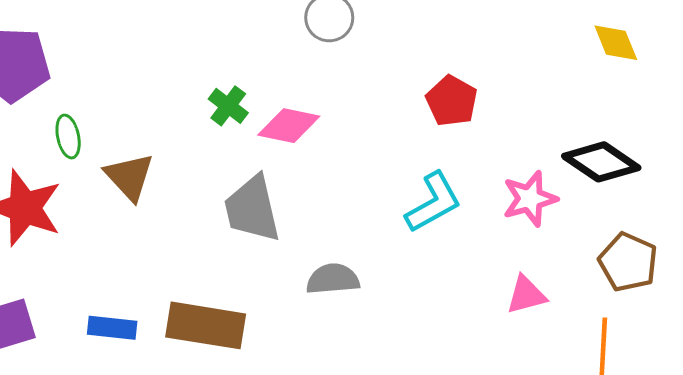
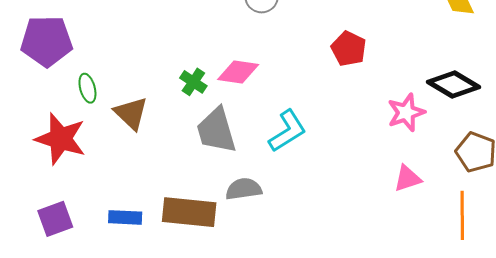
green cross: (228, 106) -> (193, 82), moved
cyan L-shape: (433, 202) -> (287, 131), moved
gray semicircle: (333, 279) -> (244, 189), moved

